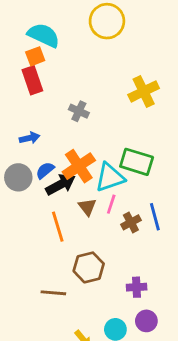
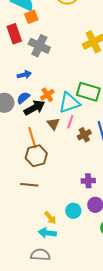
orange square: (35, 56) -> (31, 17), moved
gray cross: (79, 111) -> (39, 46), moved, size x1.5
blue arrow: (30, 138) -> (24, 75), moved
orange cross: (79, 166) -> (47, 95), size x0.6
brown hexagon: (89, 267) -> (36, 156), moved

